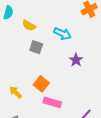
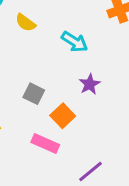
gray square: (36, 47) -> (34, 94), moved
orange square: (41, 84) -> (63, 116), moved

